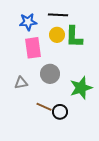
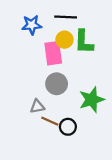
pink rectangle: (33, 48) -> (53, 53), moved
gray triangle: (21, 83) -> (37, 106), moved

